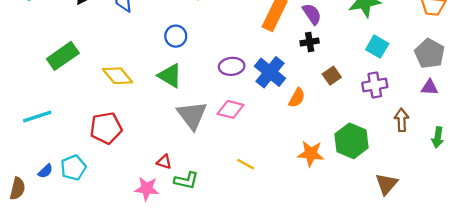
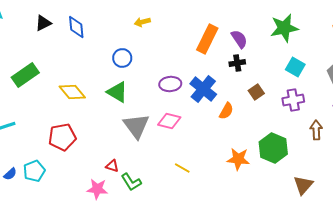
green L-shape: (186, 180) -> (131, 182), turned 45

